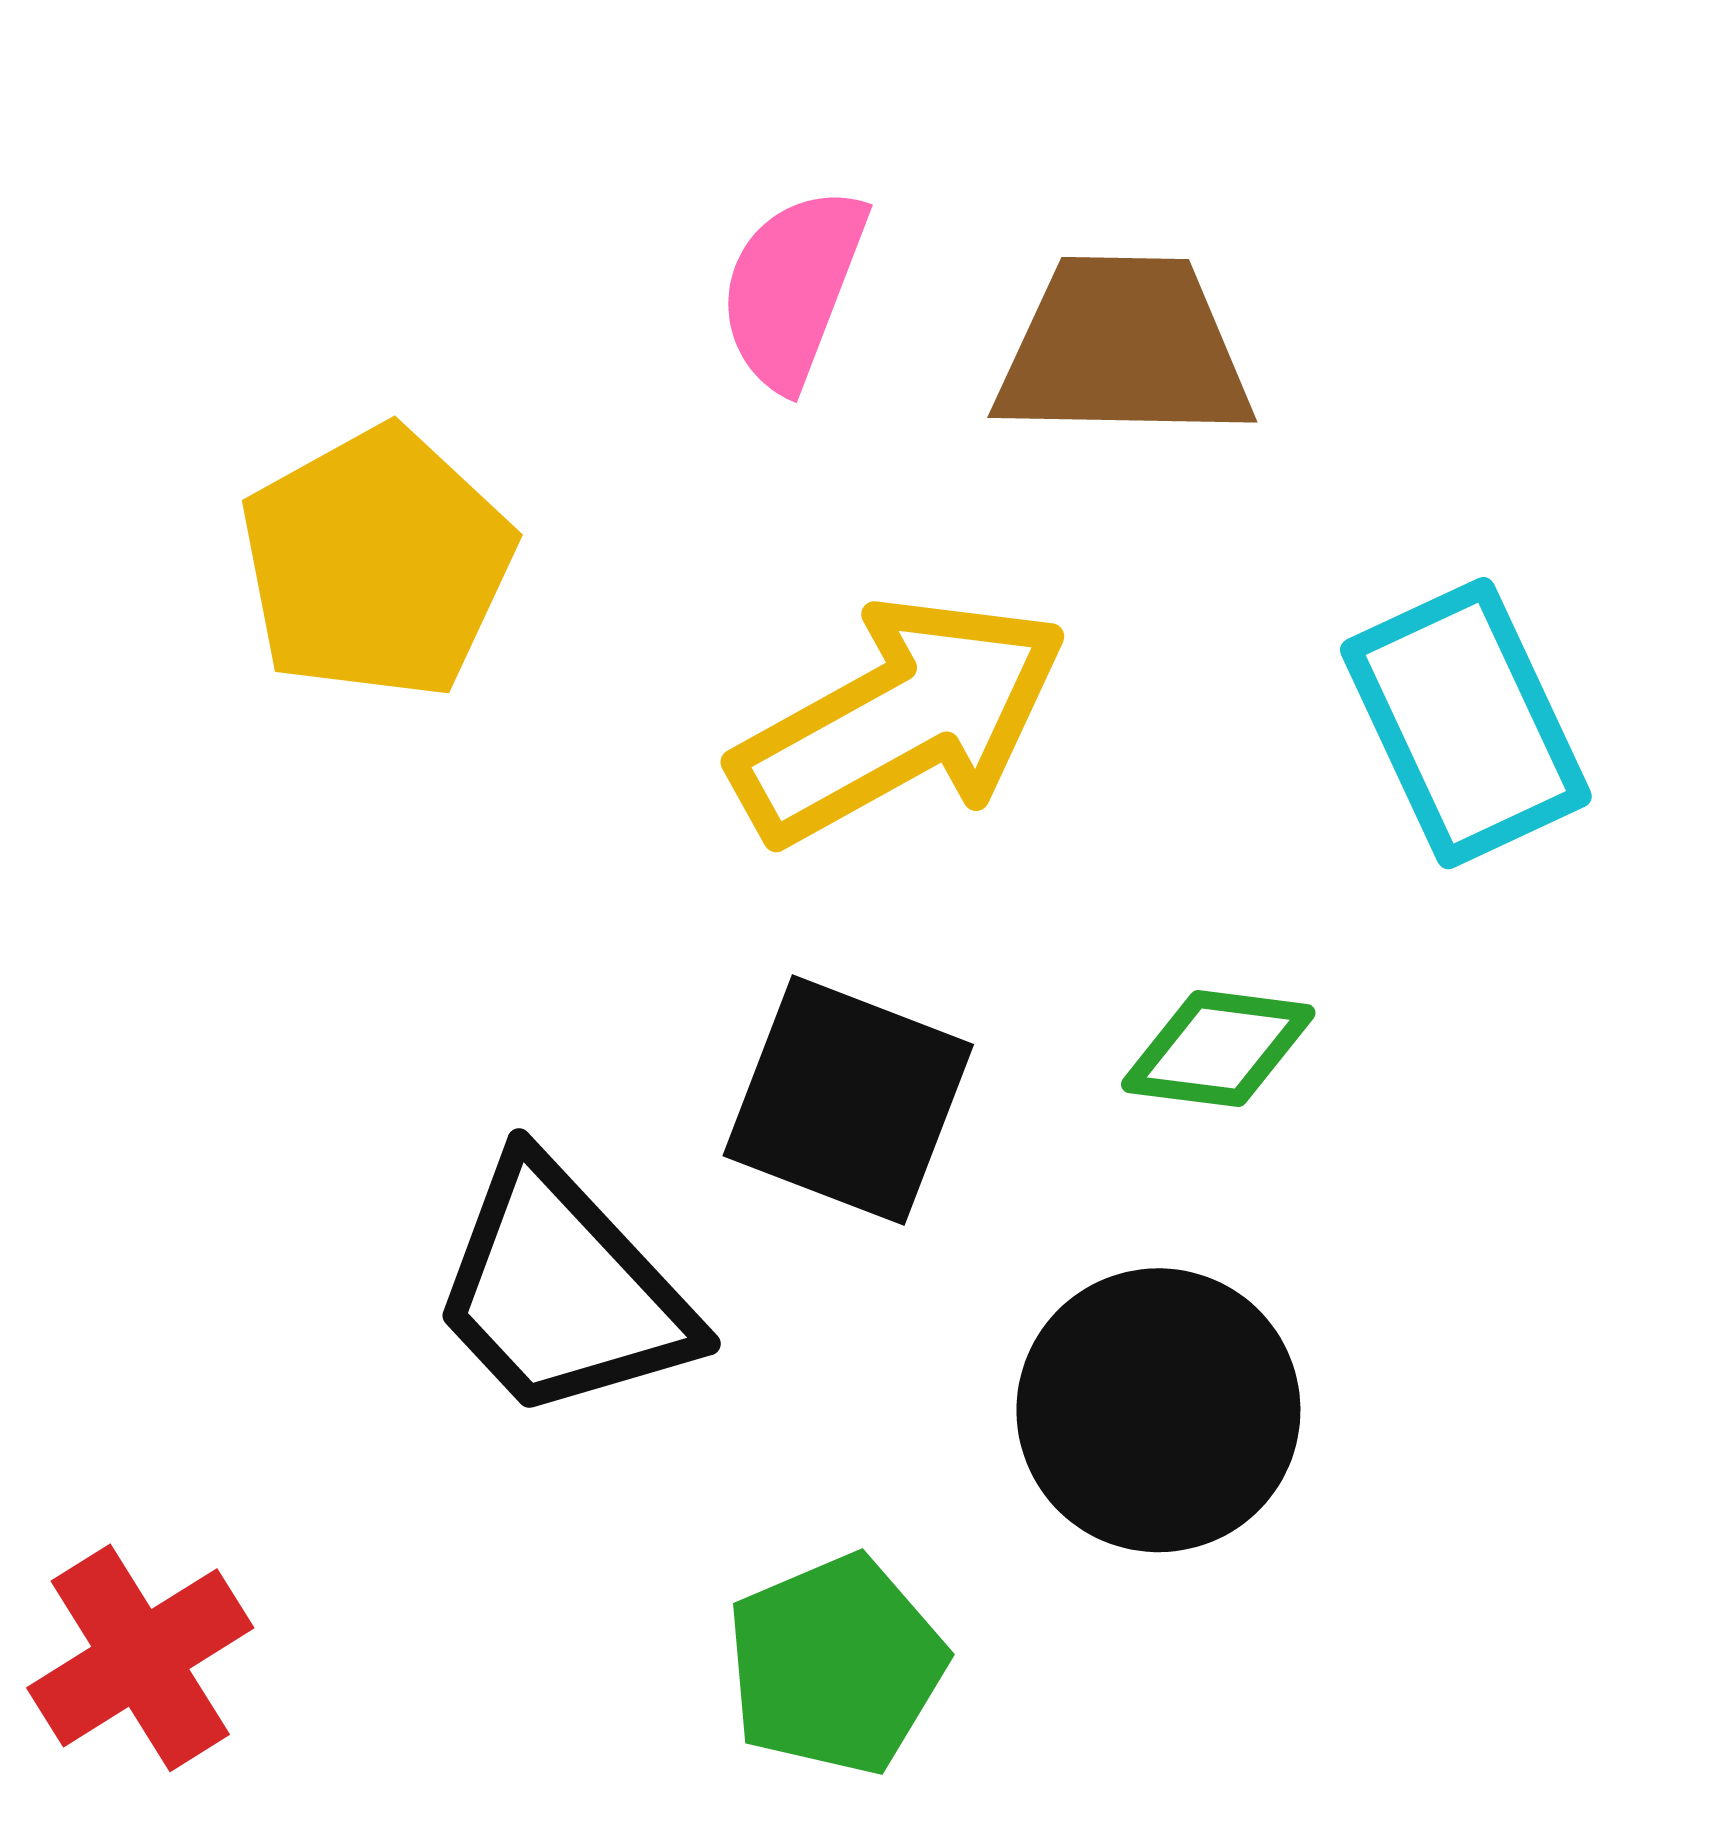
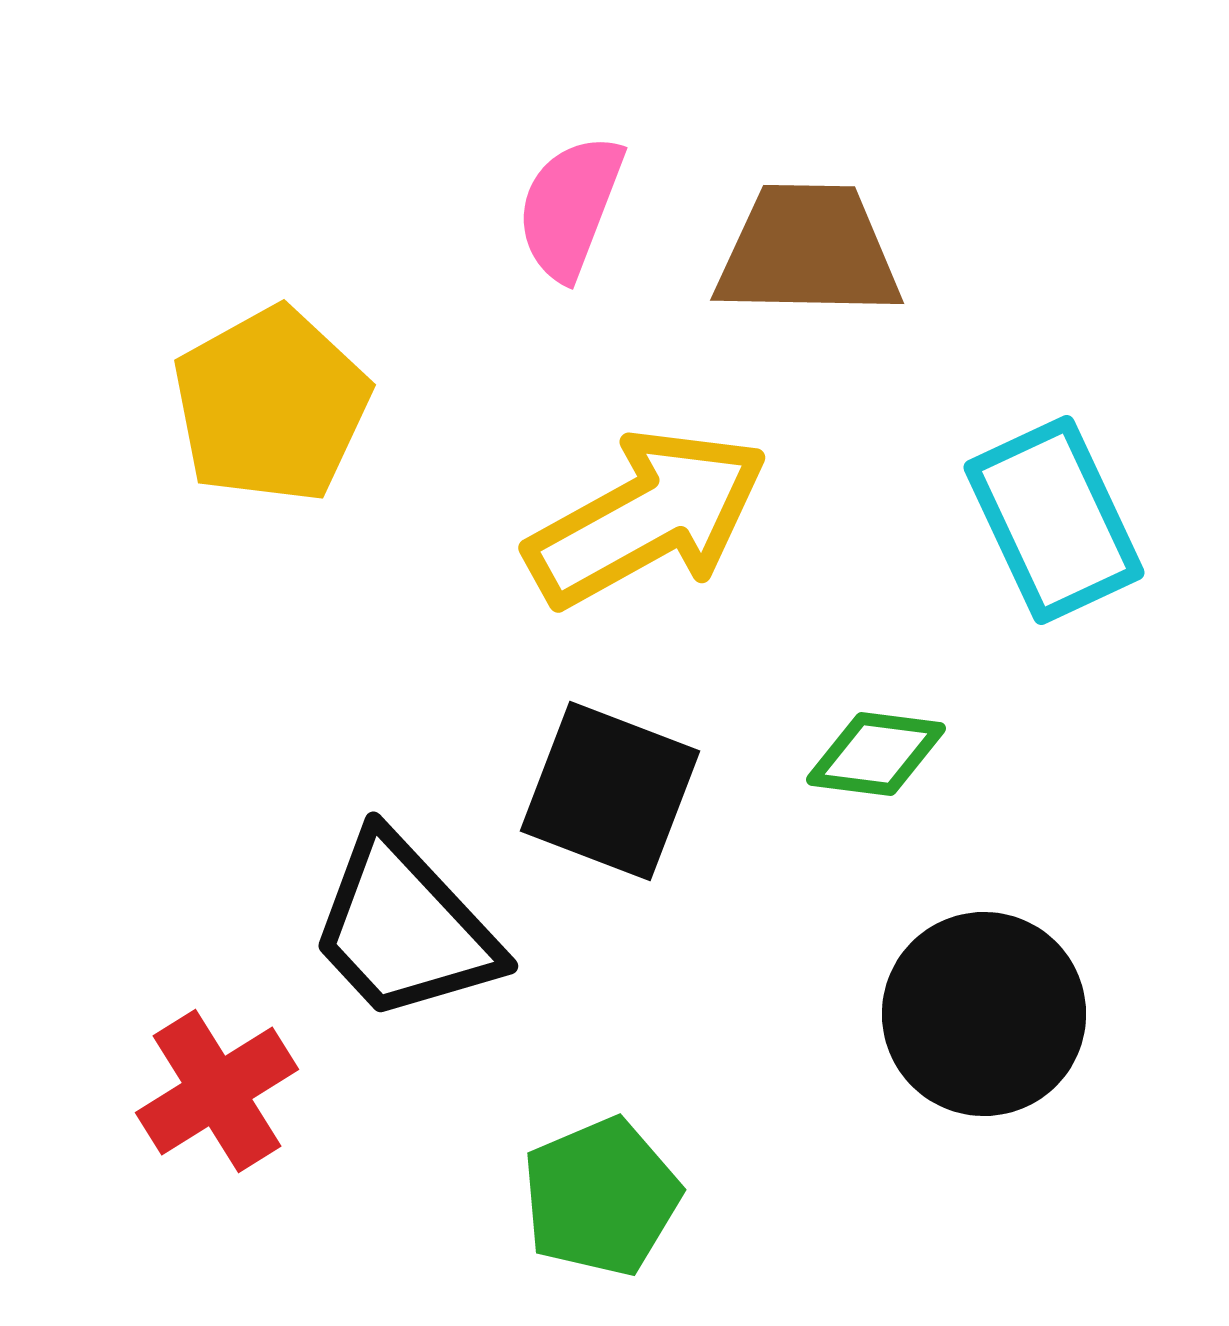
black circle: (1158, 1410) -> (984, 1014), moved
red cross: (140, 1658) -> (217, 1091), moved

